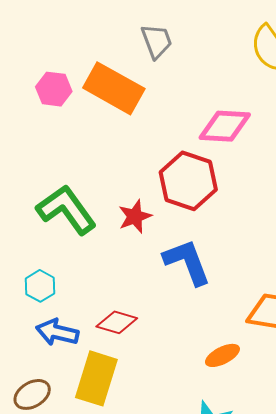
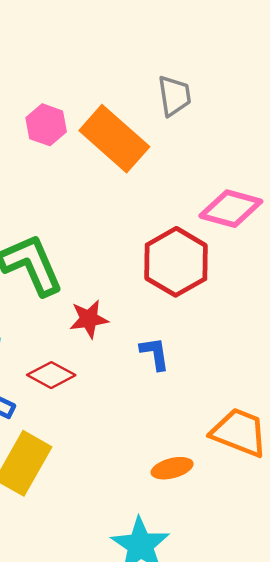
red star: (135, 216) -> (89, 319), moved
blue L-shape: (187, 262) -> (155, 354), size x0.6
red diamond: (117, 322) -> (51, 375), moved

